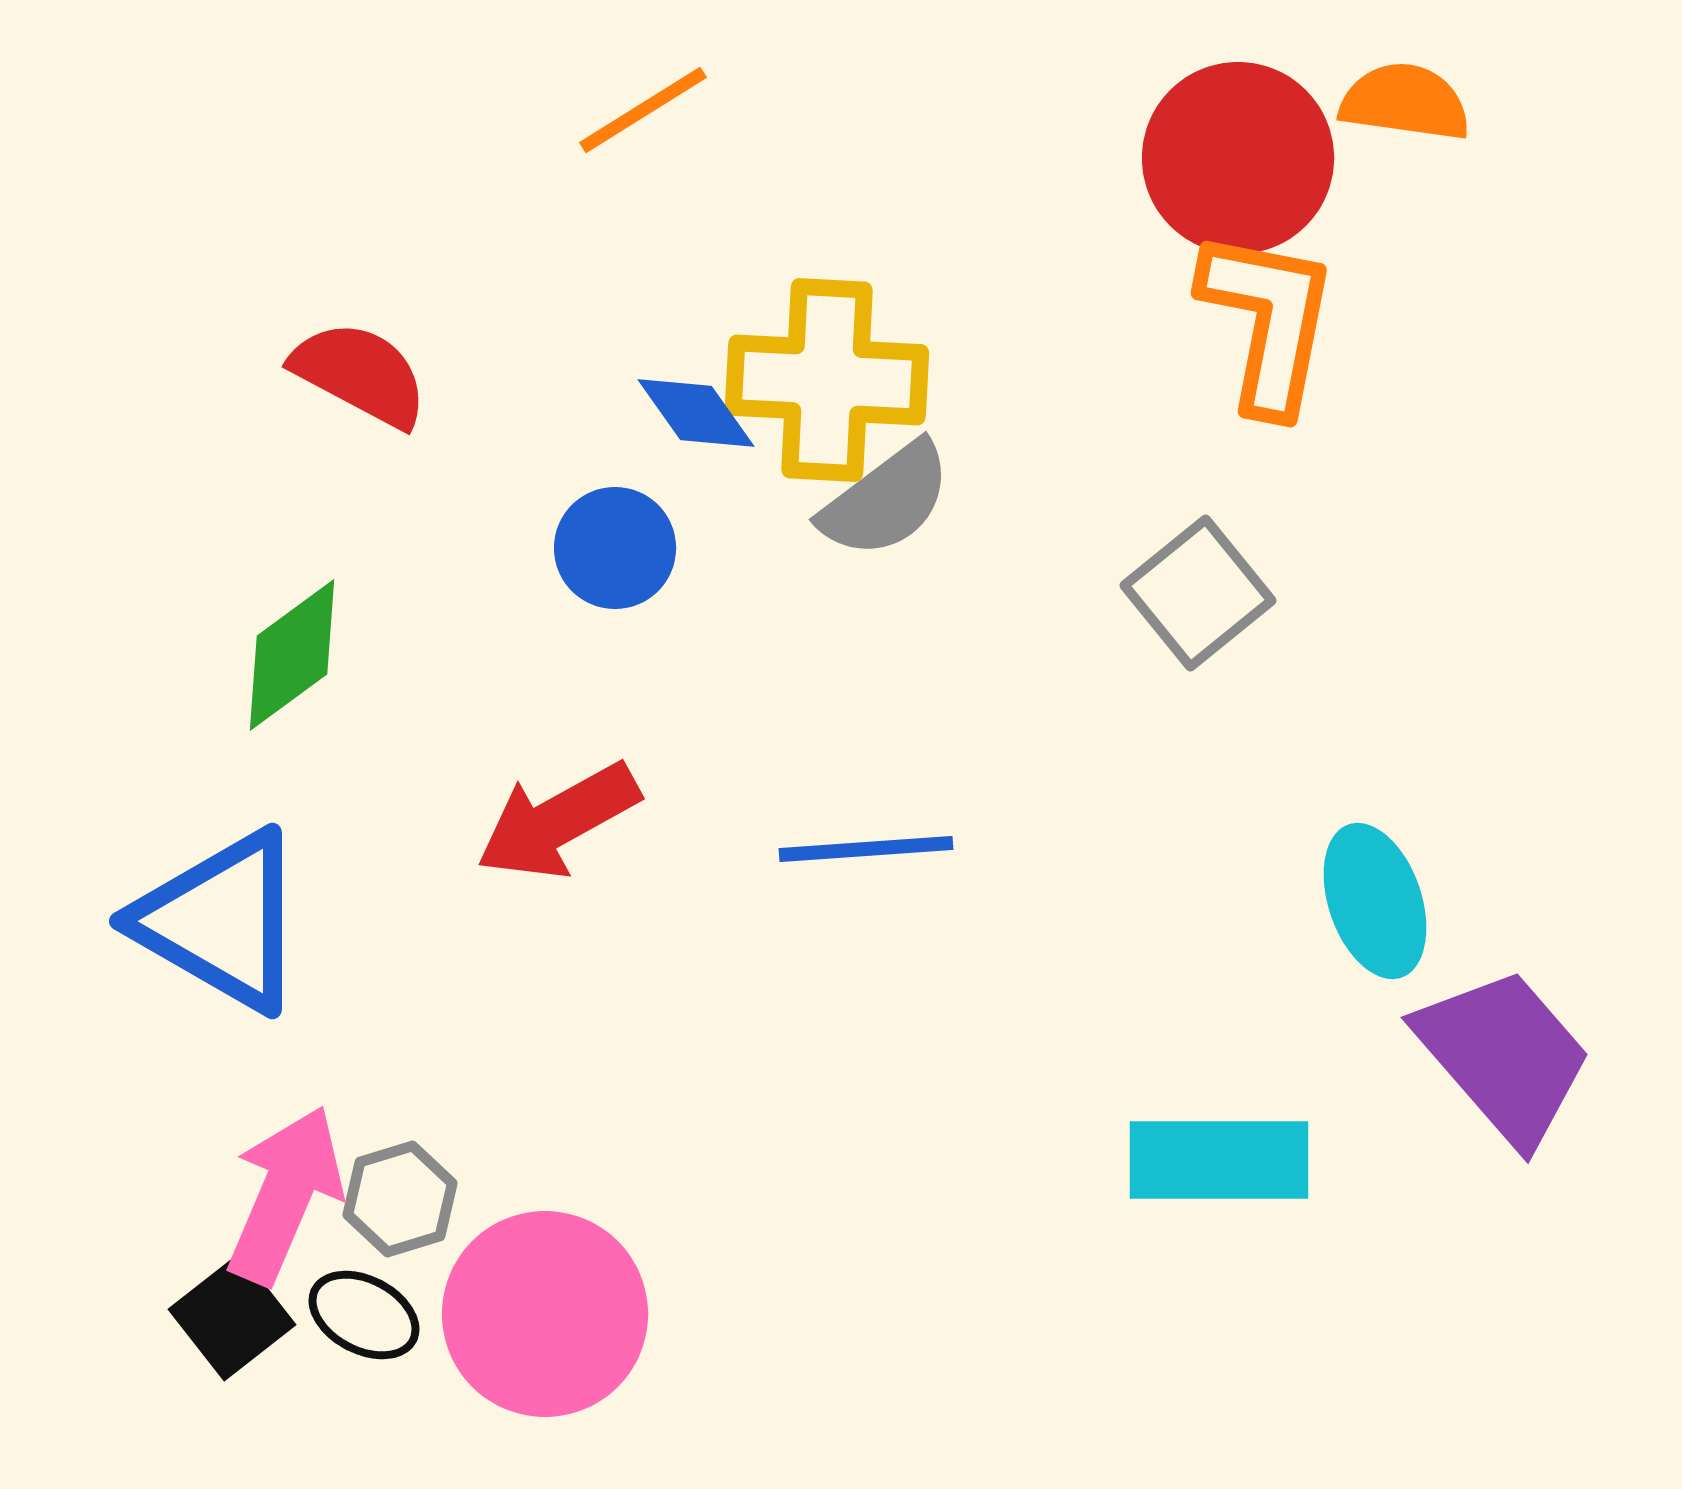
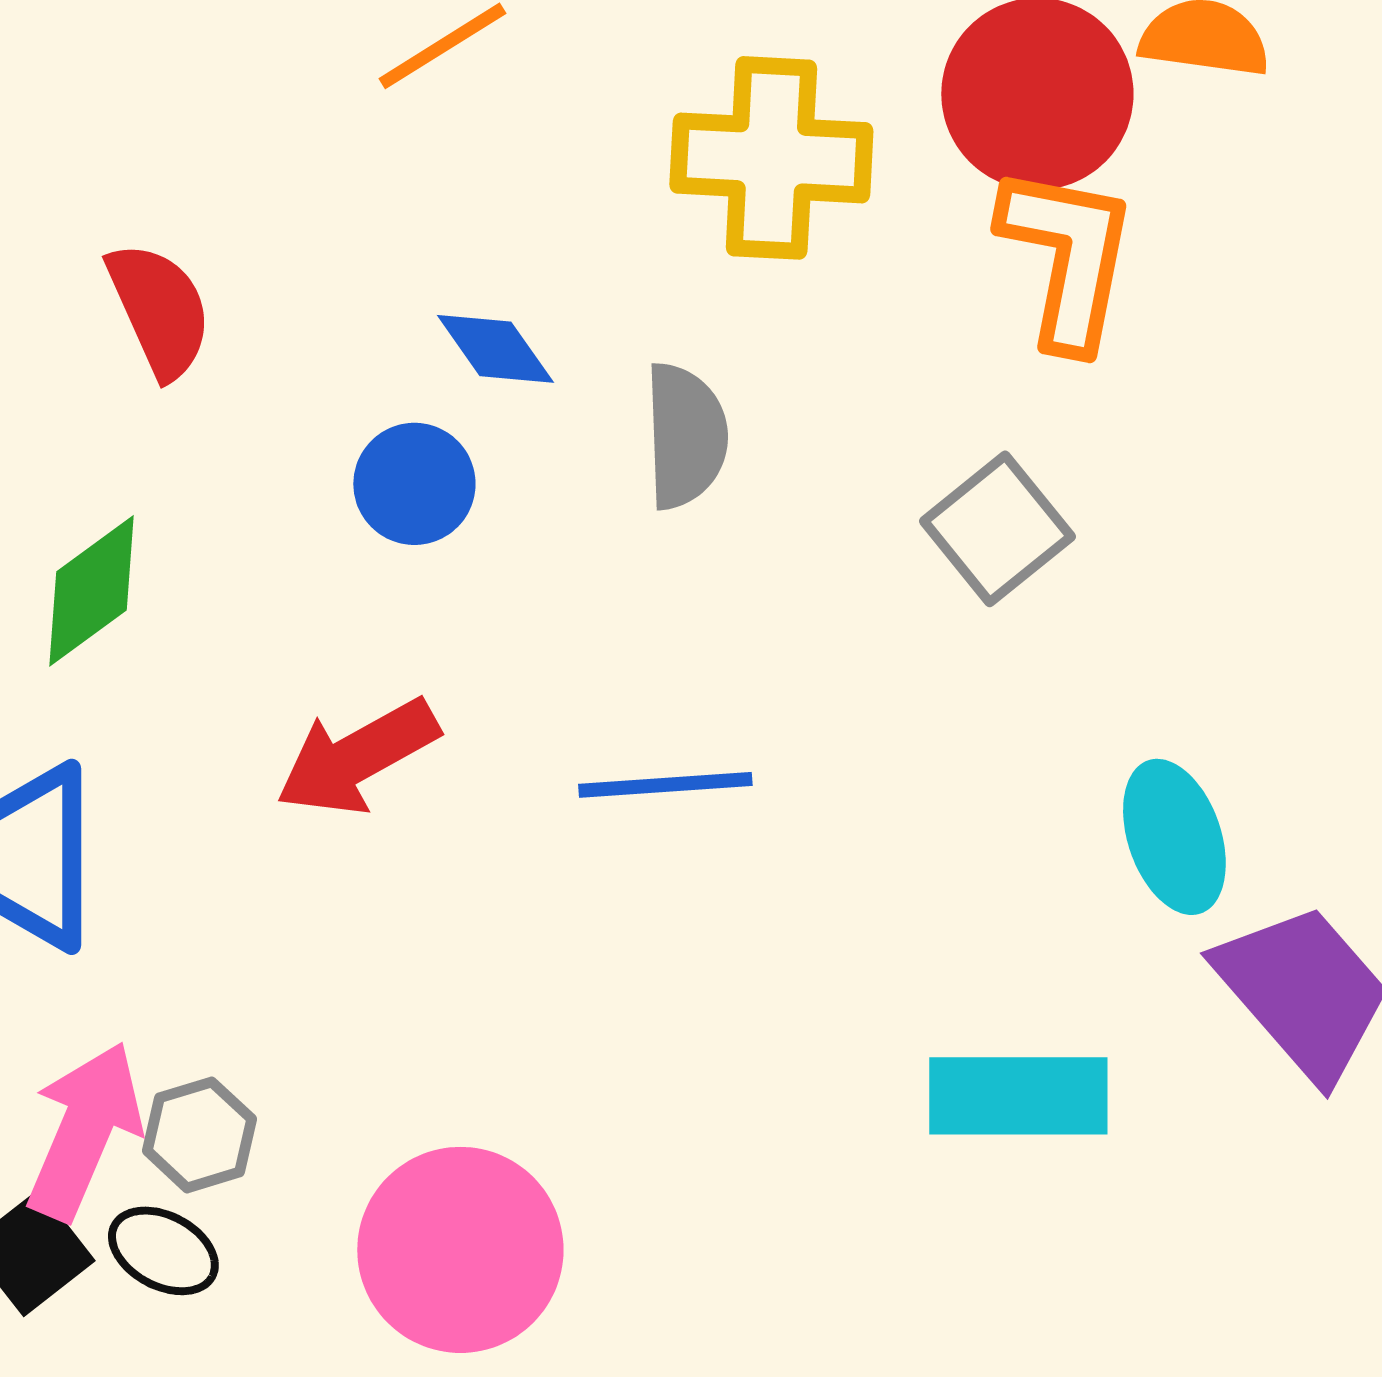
red semicircle: (360, 374) -> (159, 310), turned 38
yellow cross: (827, 380) -> (771, 158), moved
gray semicircle: (886, 500) -> (685, 436), turned -55
pink circle: (545, 1314) -> (460, 1250), moved

